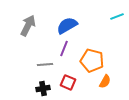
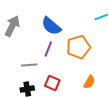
blue semicircle: (67, 25) -> (51, 26), turned -110
orange pentagon: (92, 60) -> (78, 47), moved, turned -30

